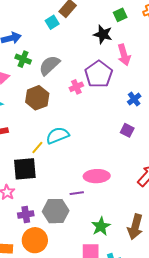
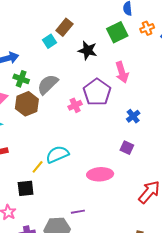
green square: (120, 15) -> (117, 32), size x1.5
black star: (103, 34) -> (88, 50), moved
brown hexagon: (37, 98) -> (27, 104), moved
black square: (25, 169) -> (26, 188), size x0.7
pink ellipse: (97, 176) -> (100, 174), moved

